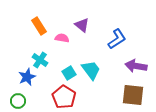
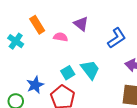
cyan cross: (40, 60) -> (16, 41), moved
blue star: (27, 77) -> (35, 85), moved

